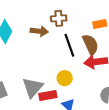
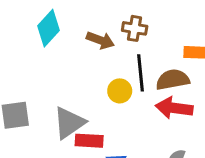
brown semicircle: (90, 44) -> (173, 80), turned -90
yellow circle: (65, 78) -> (120, 91), moved

